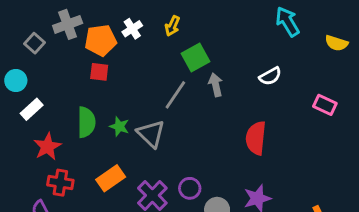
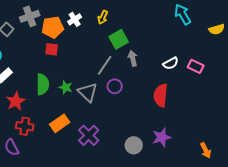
yellow semicircle: (336, 43) -> (217, 29), turned -35
white semicircle: (270, 76) -> (171, 63), moved
pink rectangle: (325, 105) -> (196, 66), moved
purple circle: (190, 188) -> (115, 86), moved

